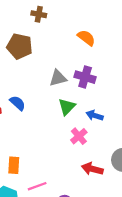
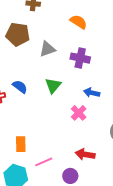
gray triangle: (58, 78) -> (47, 49), moved
green triangle: (67, 107) -> (53, 86), moved
red arrow: (92, 169) -> (85, 154), moved

